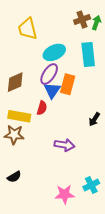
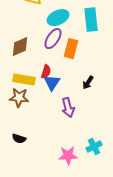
blue triangle: (52, 90) -> (52, 83), moved
black arrow: (94, 119) -> (88, 83), moved
purple arrow: (65, 145) -> (68, 108), turned 66
black semicircle: (14, 177) -> (19, 139), turned 48

